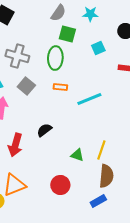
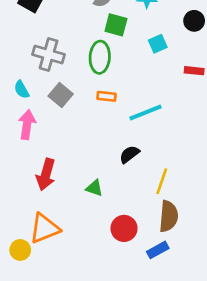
black semicircle: (44, 130) -> (129, 154), moved
green triangle: (77, 155) -> (94, 188), moved
red circle: (60, 185) -> (124, 228), moved

